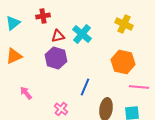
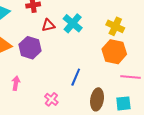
yellow cross: (124, 24) -> (115, 26), moved
purple hexagon: (56, 58) -> (30, 48), moved
pink arrow: (26, 93) -> (16, 83), turned 48

